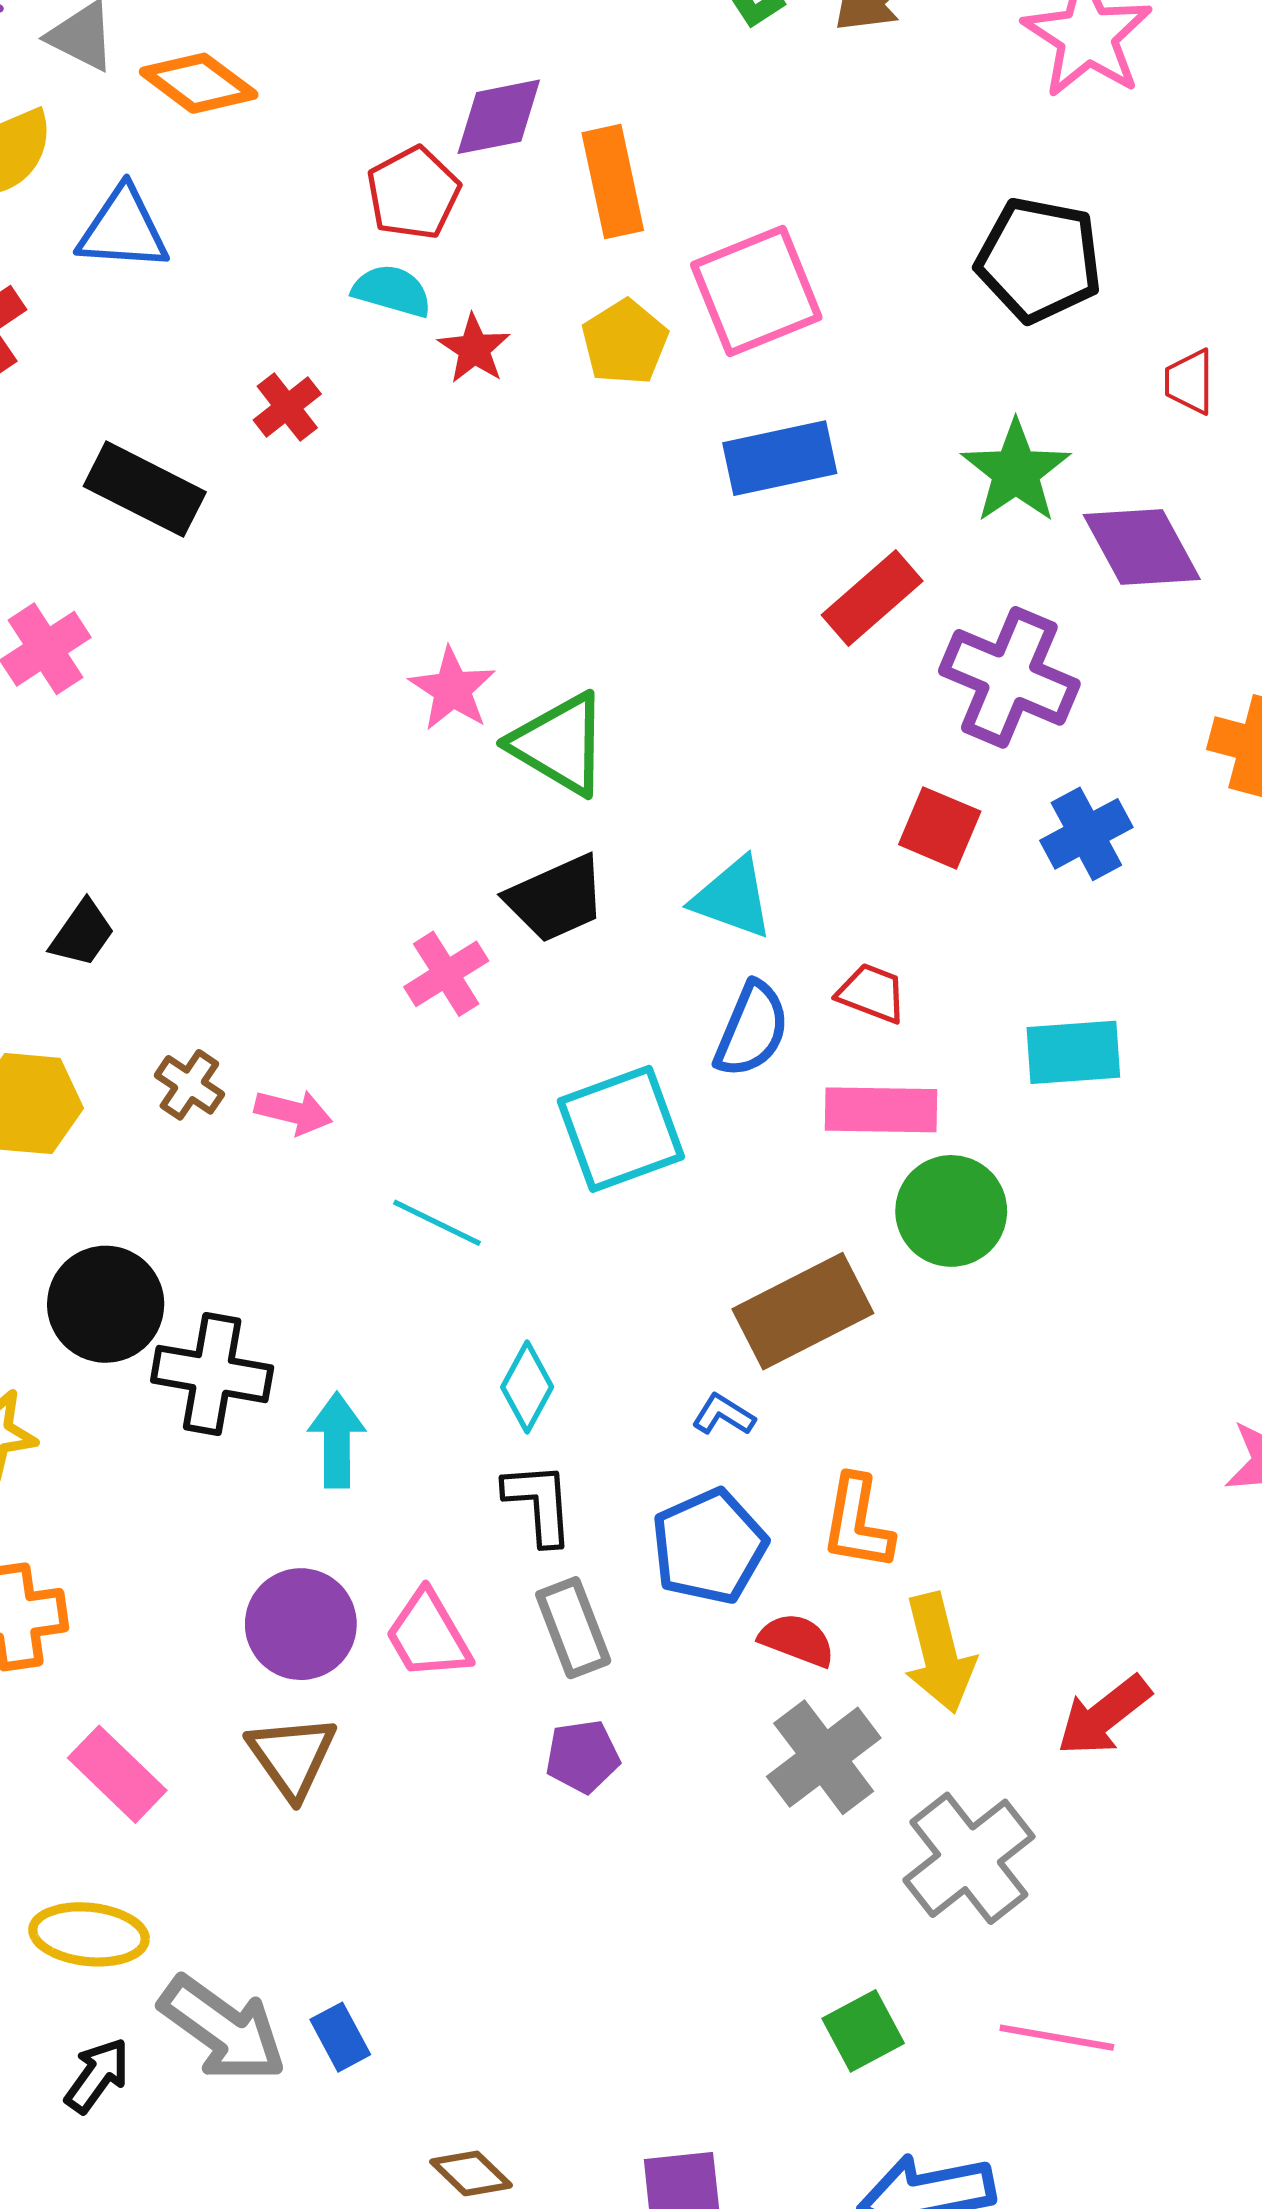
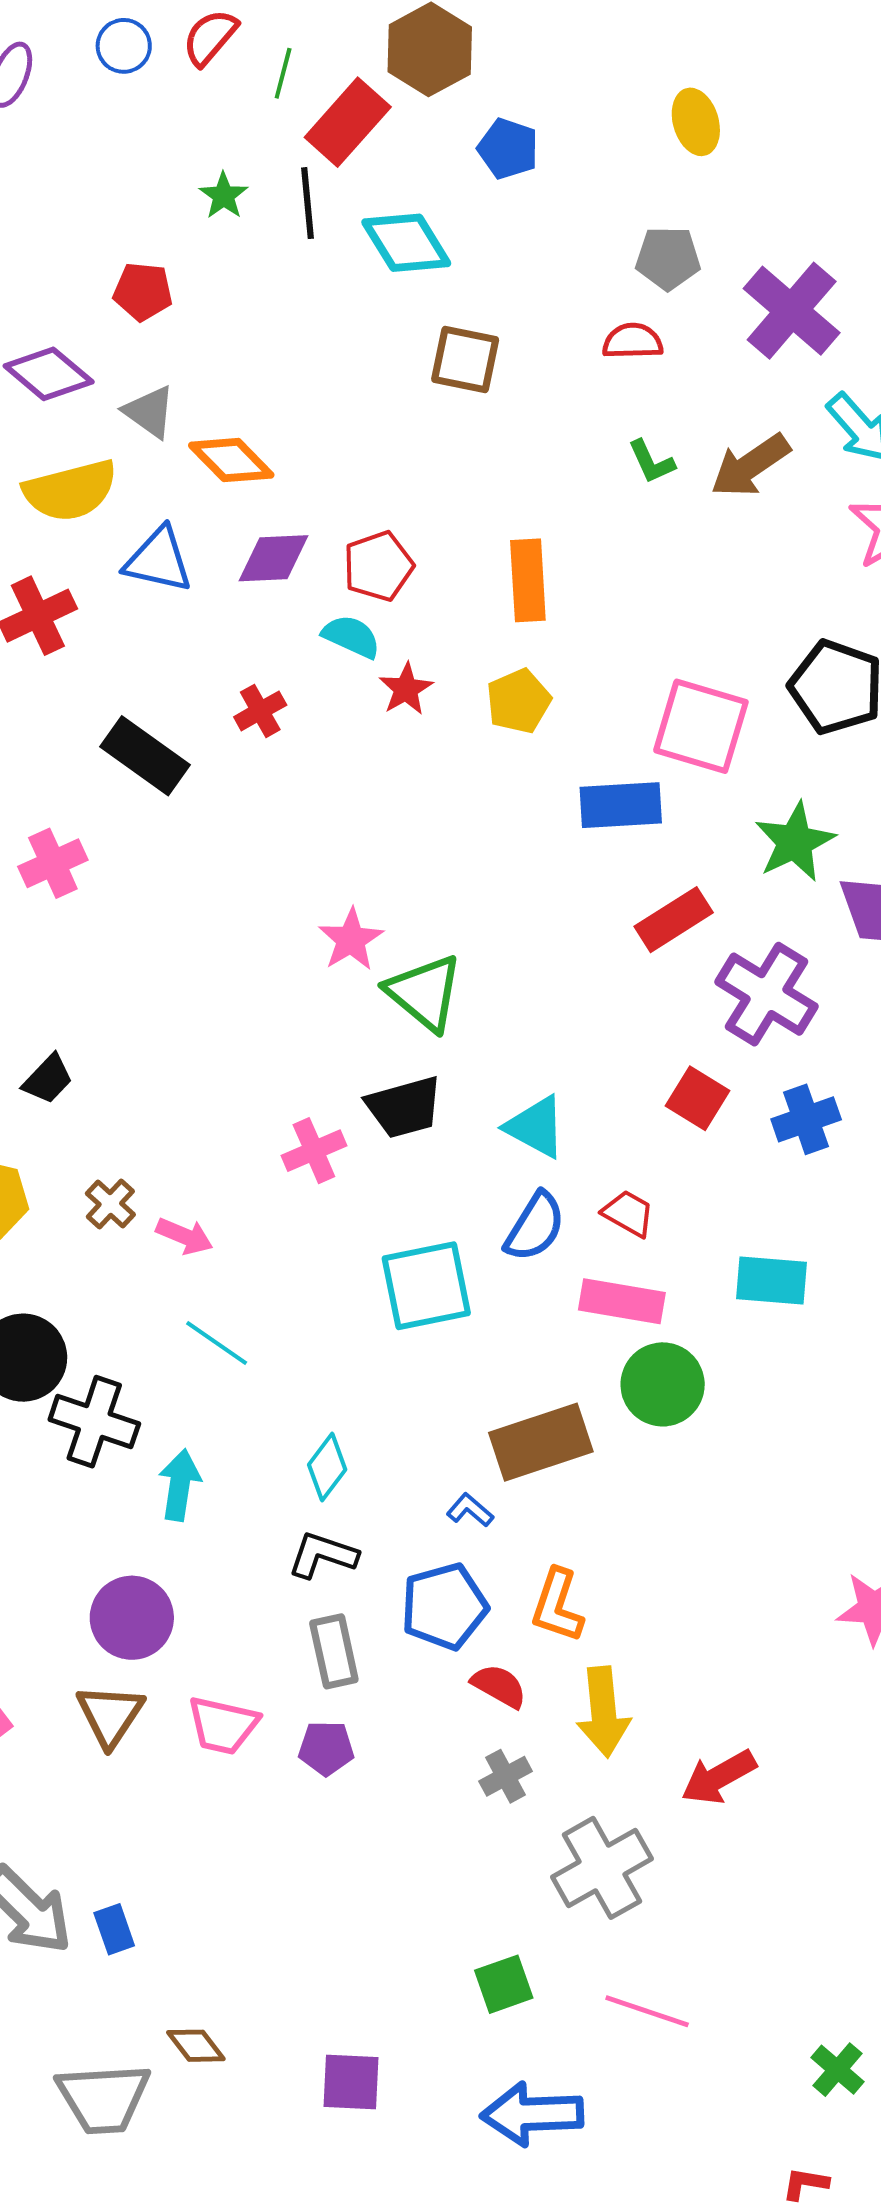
purple diamond: (499, 117) -> (273, 558), moved
pink square: (756, 291) -> (701, 726), moved, turned 30
cyan line: (437, 1223) -> (217, 1343), moved
black L-shape: (539, 1503) -> (323, 1555), turned -76
pink trapezoid: (428, 1635) -> (223, 1725), moved, turned -56
gray cross: (824, 1757) -> (506, 1776), size x0.6

